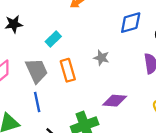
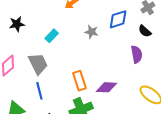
gray star: (101, 58) -> (91, 32), moved
orange rectangle: (68, 70) -> (79, 81), moved

